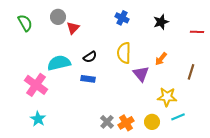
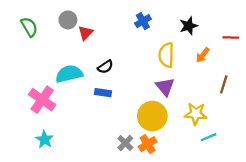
blue cross: (122, 18) -> (143, 21), turned 32
yellow semicircle: (124, 53) -> (166, 55), moved
orange arrow: (161, 59) -> (203, 55), moved
yellow circle: (152, 122) -> (152, 116), moved, size x1.6

